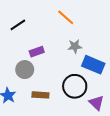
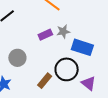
purple rectangle: (37, 52) -> (45, 35), moved
brown rectangle: (40, 95) -> (45, 81), moved, turned -49

